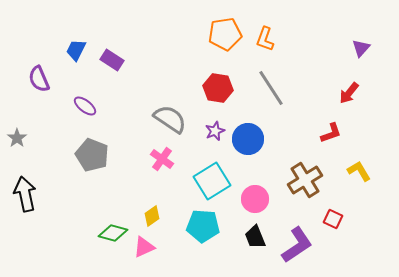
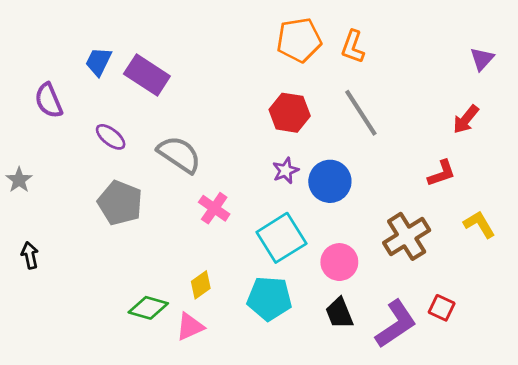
purple rectangle: (112, 60) -> (147, 75), size x1.4
gray semicircle: (170, 119) -> (179, 154), moved
black arrow: (25, 194) -> (30, 255), size x0.6
red square: (333, 219) -> (442, 308), moved

